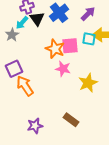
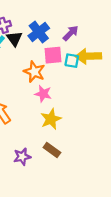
pink square: (70, 46) -> (53, 55), moved
yellow star: (88, 83) -> (51, 119), moved
purple star: (35, 126) -> (22, 157), moved

